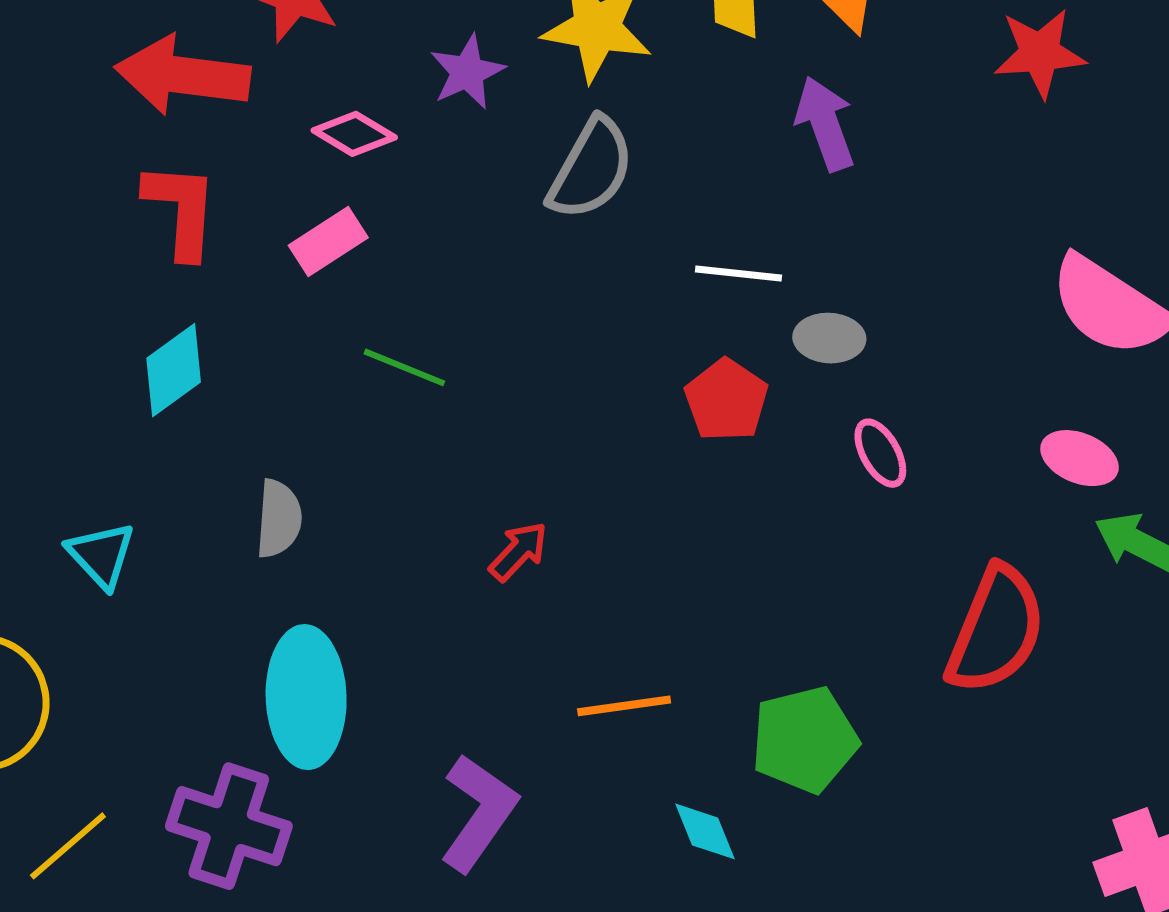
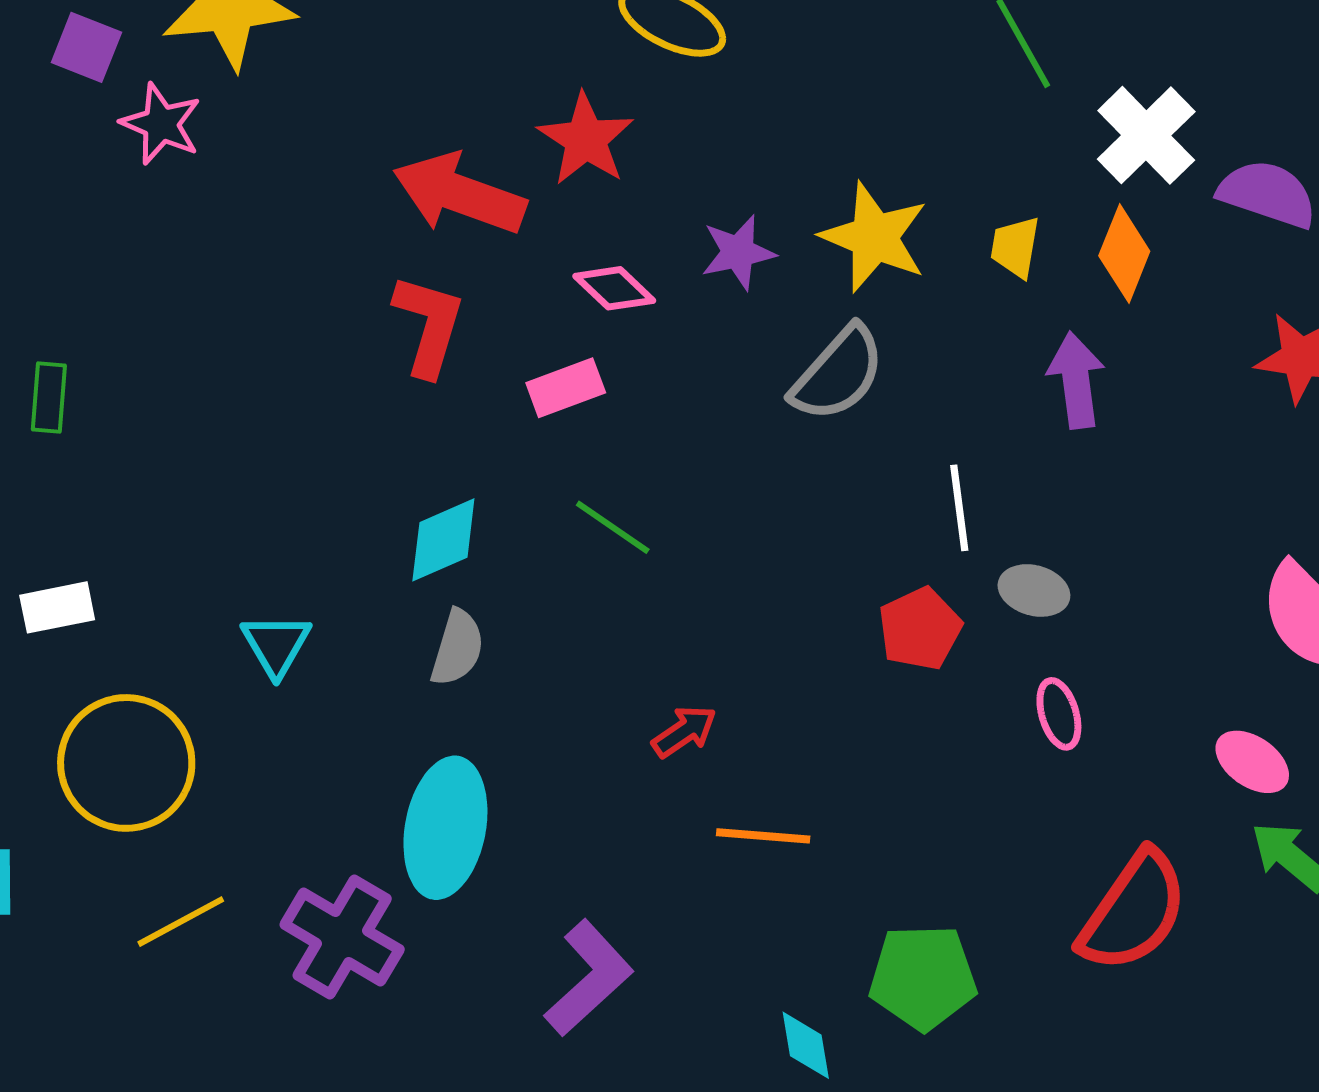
white line: (738, 274) -> (959, 508), turned 64
cyan diamond: (174, 370) -> (443, 540), moved
orange line: (624, 706) -> (763, 836), moved

